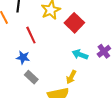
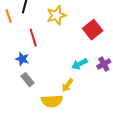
red square: (74, 23) -> (93, 30), moved
cyan arrow: (80, 55) -> (79, 64), turned -56

